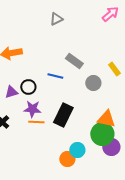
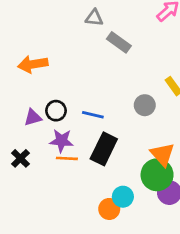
gray triangle: (56, 19) -> (94, 18), turned 32
gray rectangle: (74, 61) -> (119, 42), moved
blue line: (55, 76) -> (93, 115), moved
orange triangle: (106, 119) -> (162, 154), turned 36

